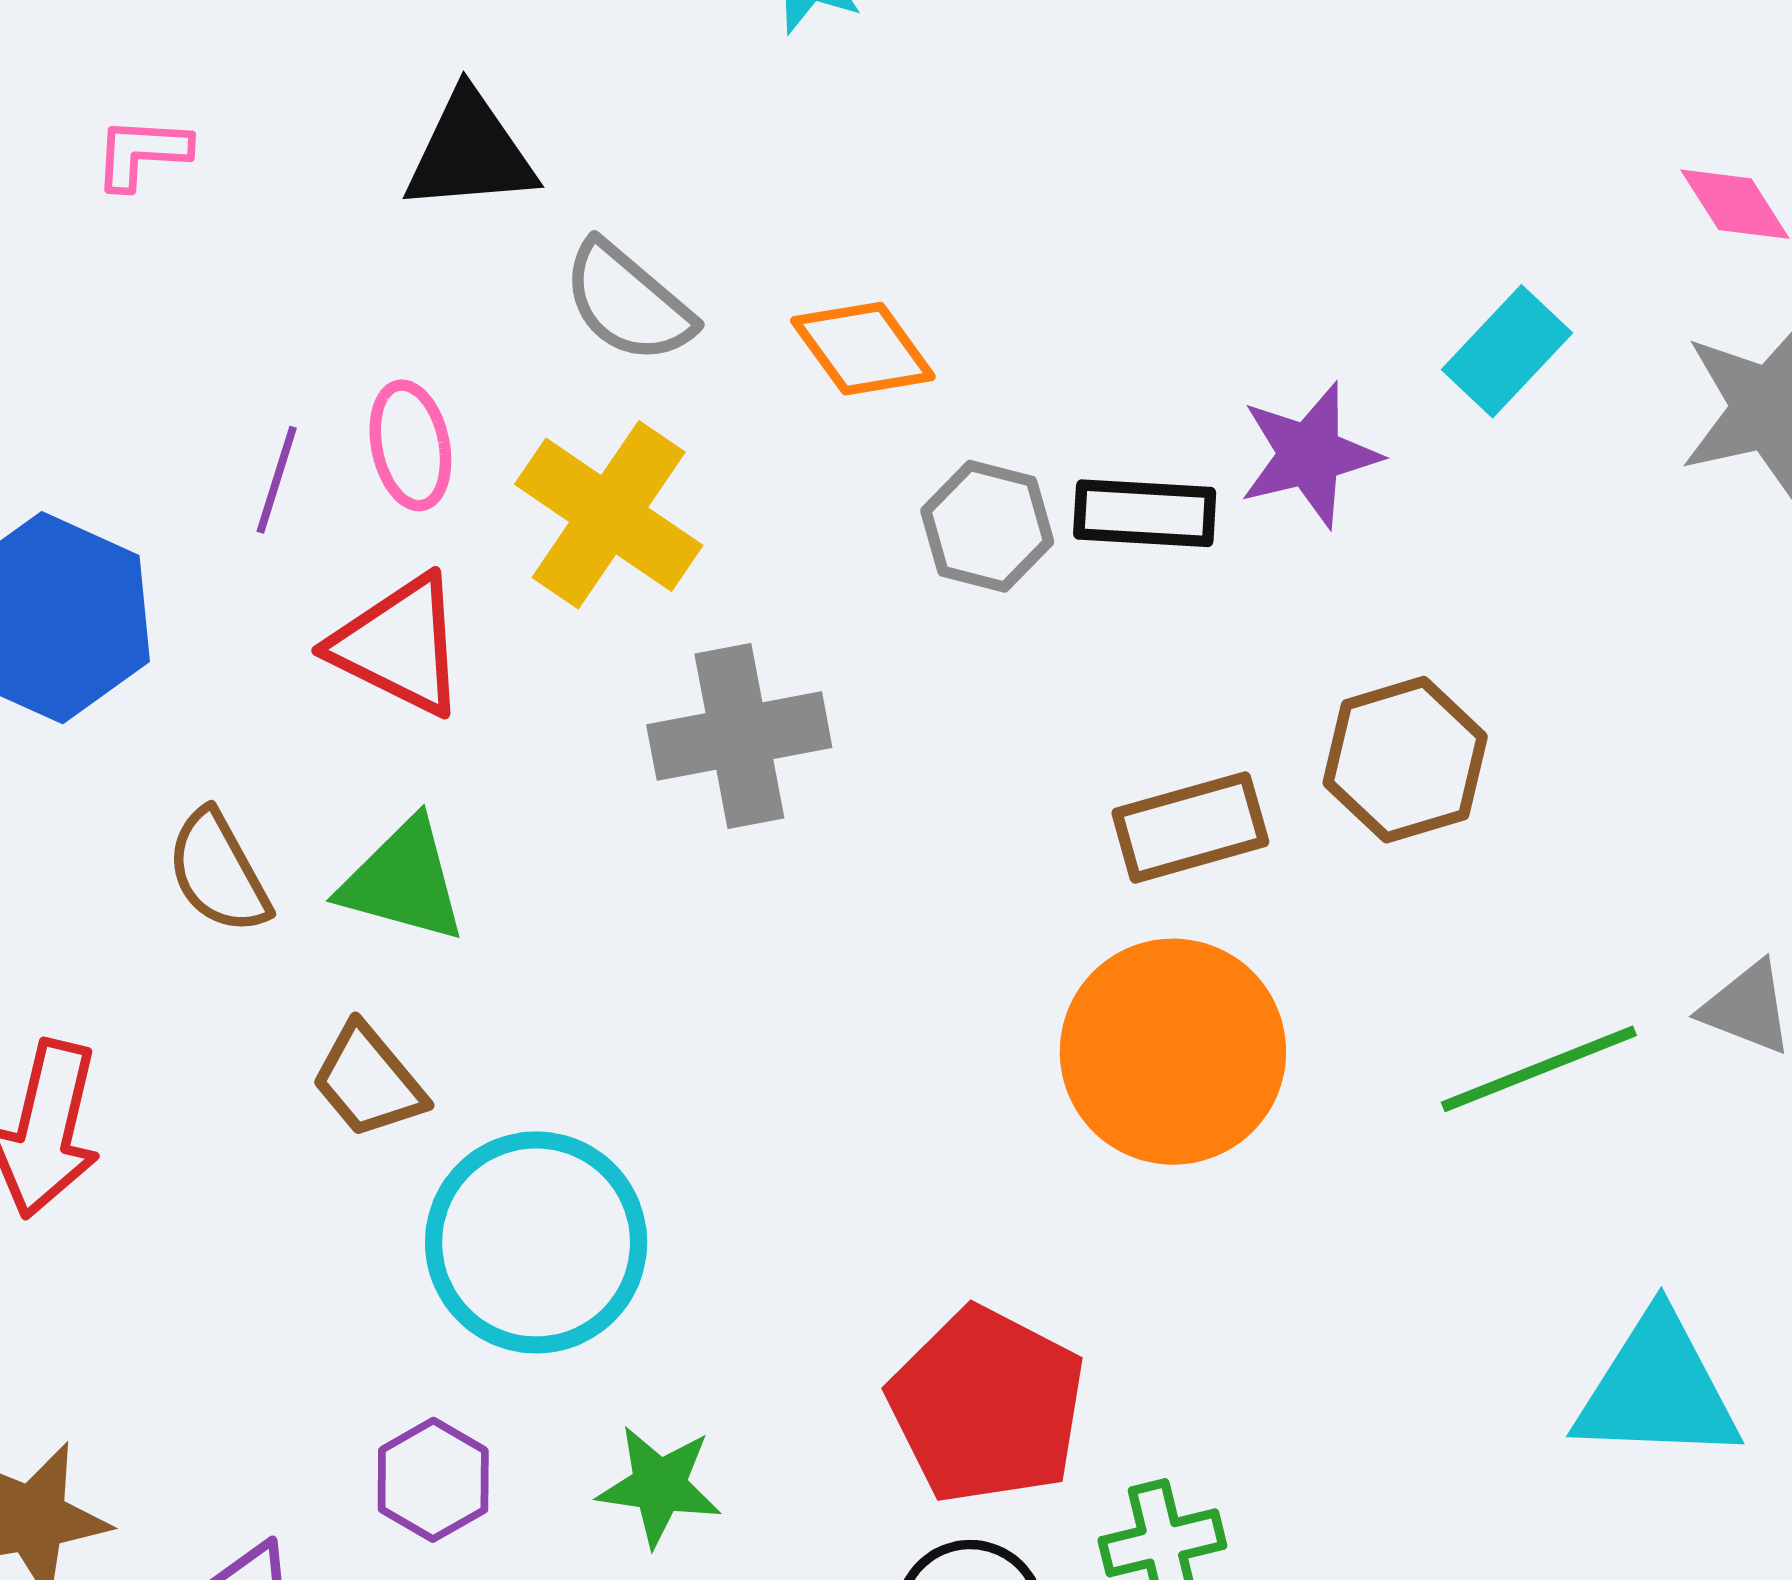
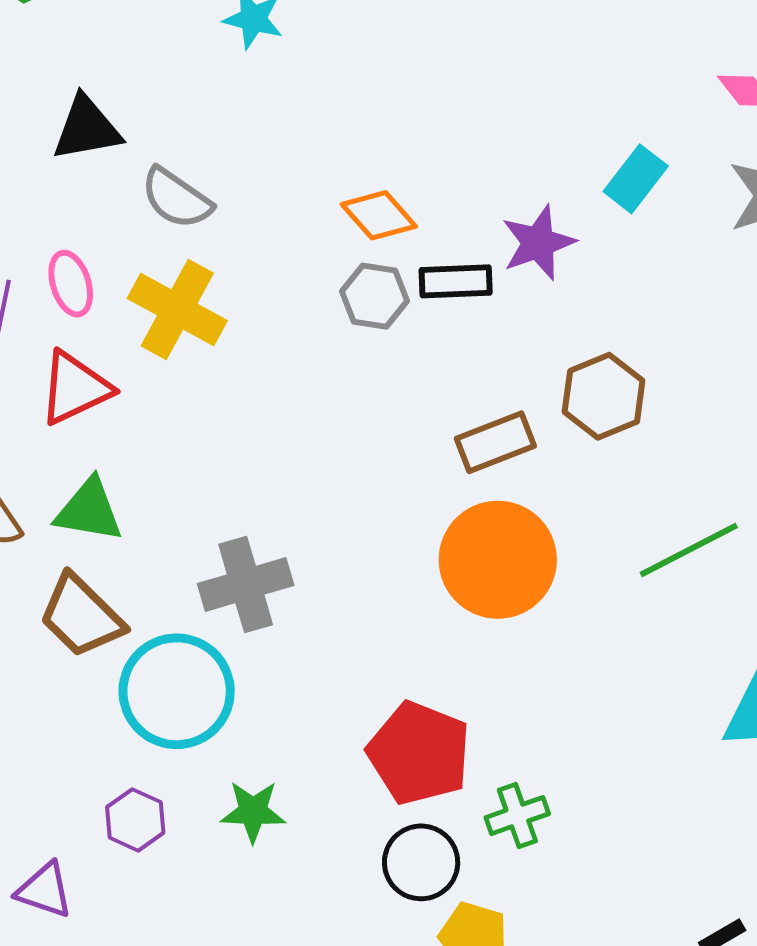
orange diamond: (863, 349) -> (379, 215), moved
red triangle: (399, 645) -> (75, 388), turned -46
gray cross: (739, 736) -> (246, 585), moved
brown trapezoid: (368, 1081) -> (81, 616), size x1.4

